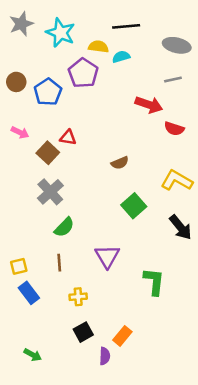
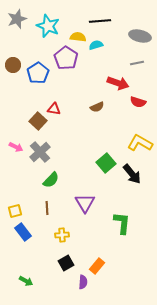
pink arrow: (20, 132) -> (16, 147), moved
brown semicircle: (120, 163) -> (97, 107), moved
black arrow: (180, 227) -> (132, 174), moved

